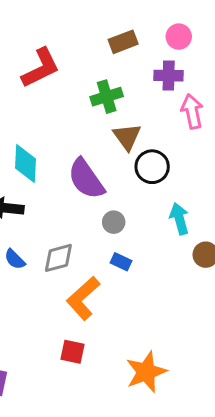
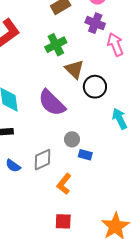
purple cross: (169, 76) -> (95, 23), turned 30
gray circle: (114, 222) -> (72, 139), moved
orange L-shape: (83, 298) -> (64, 184), size x0.7

